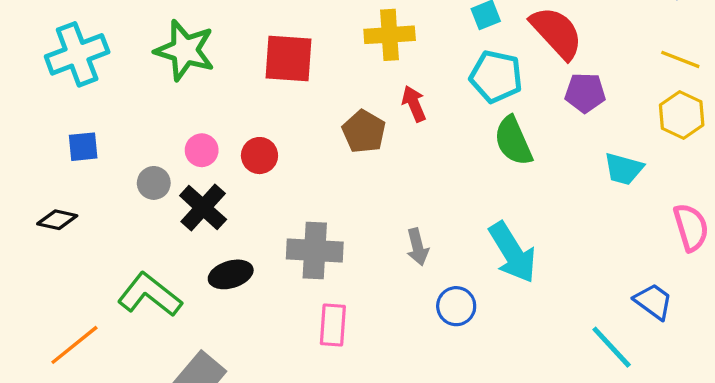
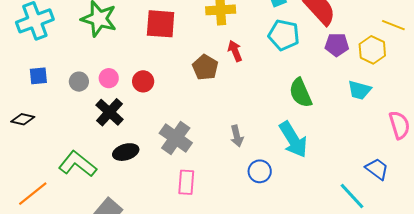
yellow hexagon: (682, 115) -> (372, 50), moved
green semicircle: (513, 141) -> (301, 93), moved
gray circle: (154, 183) -> (79, 82), moved
gray cross: (315, 250) -> (176, 138), turned 32

